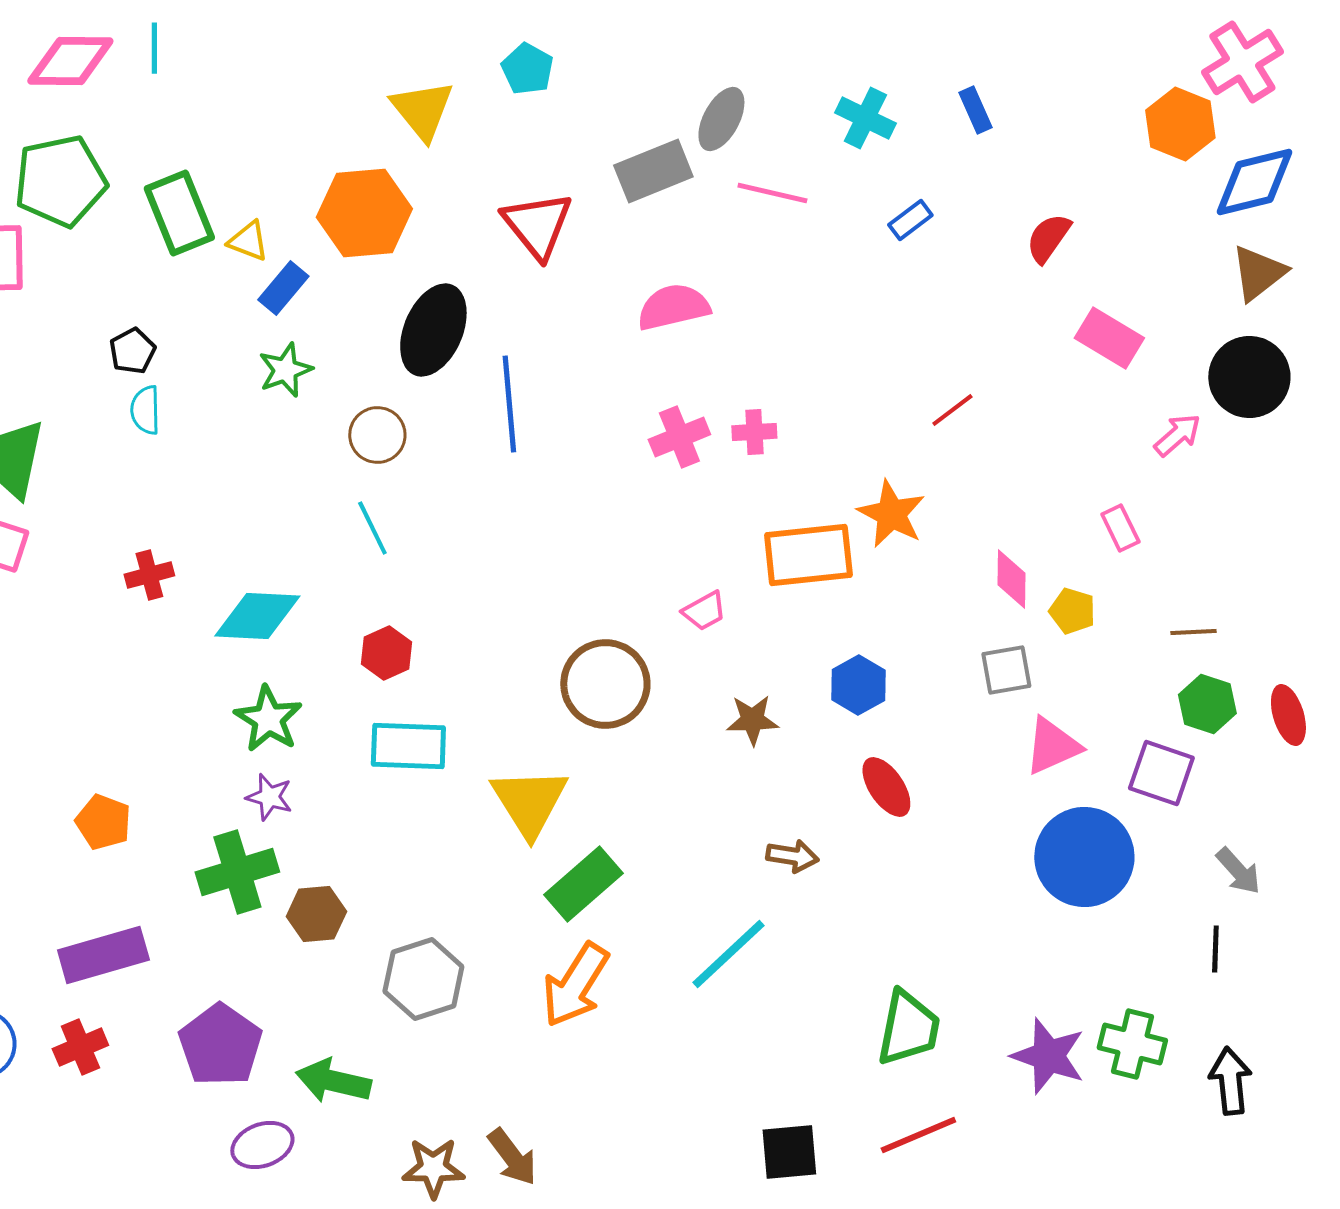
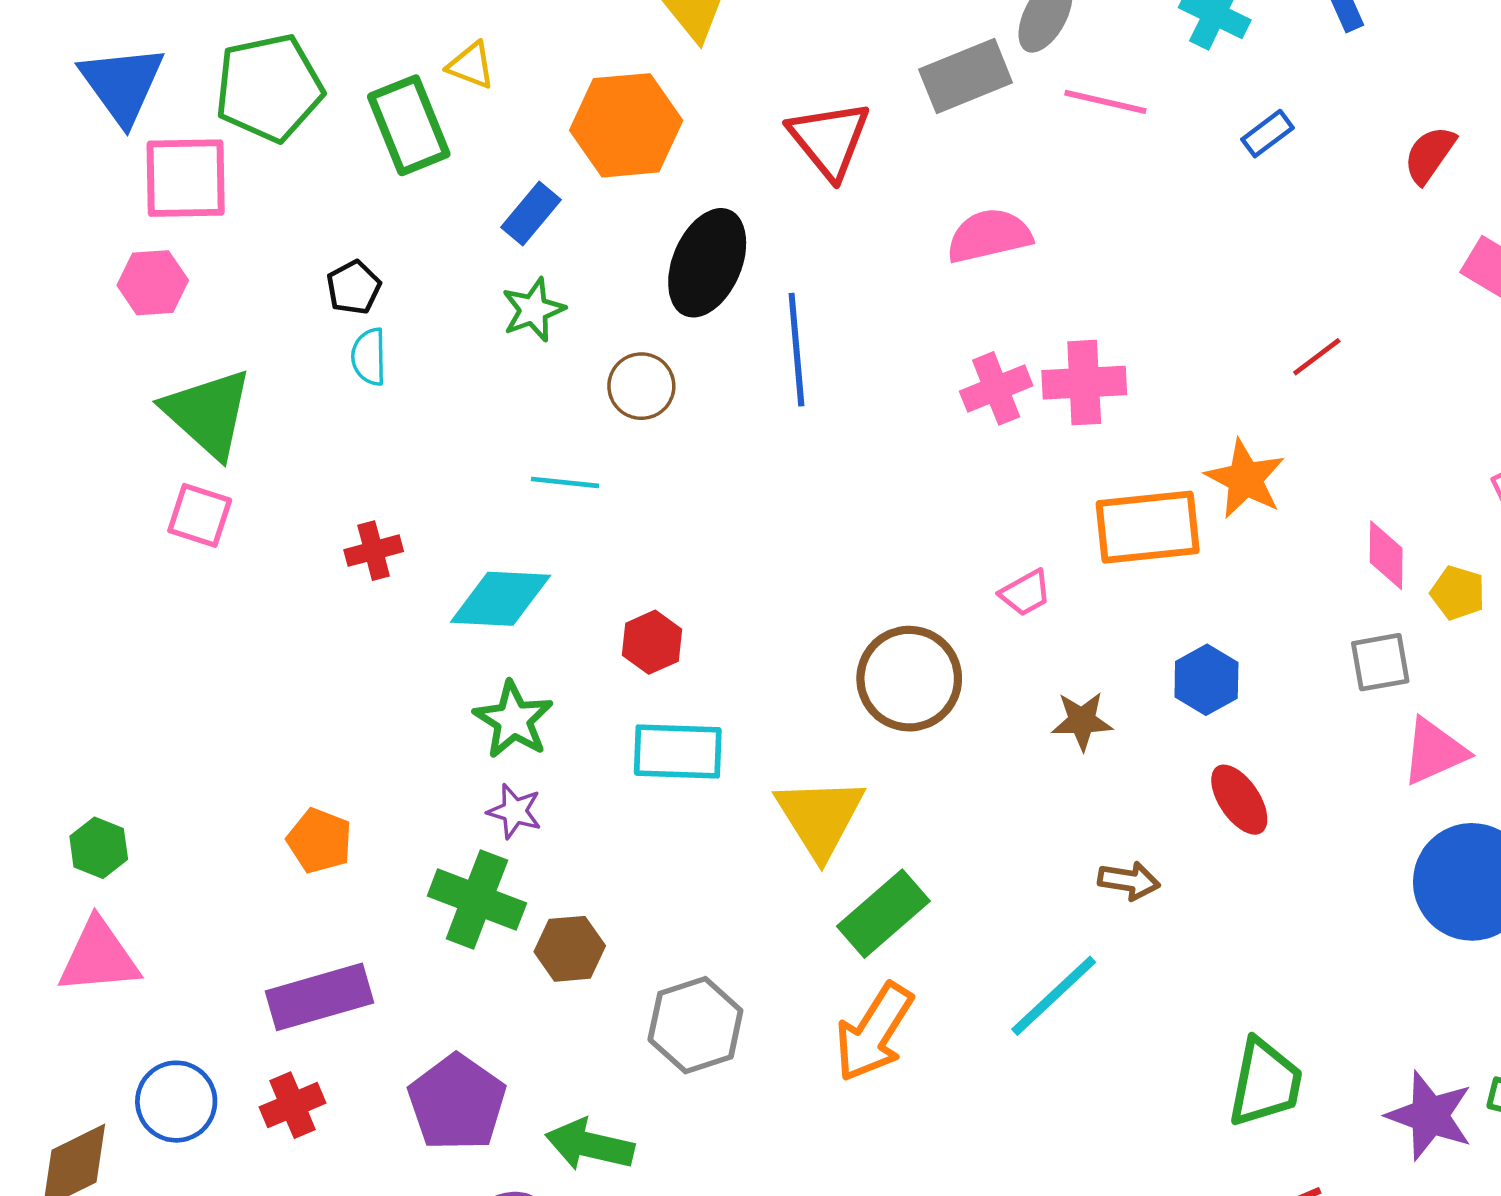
yellow triangle: (248, 241) -> (471, 65), moved
pink cross: (754, 432) -> (1084, 383), size x1.6
cyan line: (372, 528) -> (565, 482), moved, turned -58
green cross: (237, 872) -> (477, 899), turned 38

